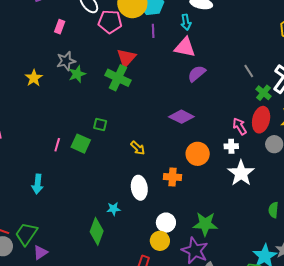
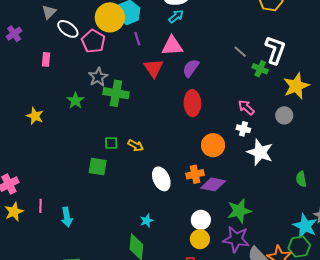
pink pentagon: (110, 22) -> (93, 41), turned -30
cyan arrow: (186, 22) -> (176, 16), moved, turned -105
red triangle: (126, 58) -> (153, 68), moved
gray star: (66, 61) -> (98, 77), moved
purple diamond: (181, 117) -> (213, 184), moved
red ellipse: (261, 120) -> (192, 103), moved
pink line: (57, 145) -> (40, 206), moved
white cross: (231, 146) -> (243, 129), turned 32
yellow arrow: (138, 148) -> (136, 145), moved
white ellipse: (139, 188) -> (161, 179), moved

